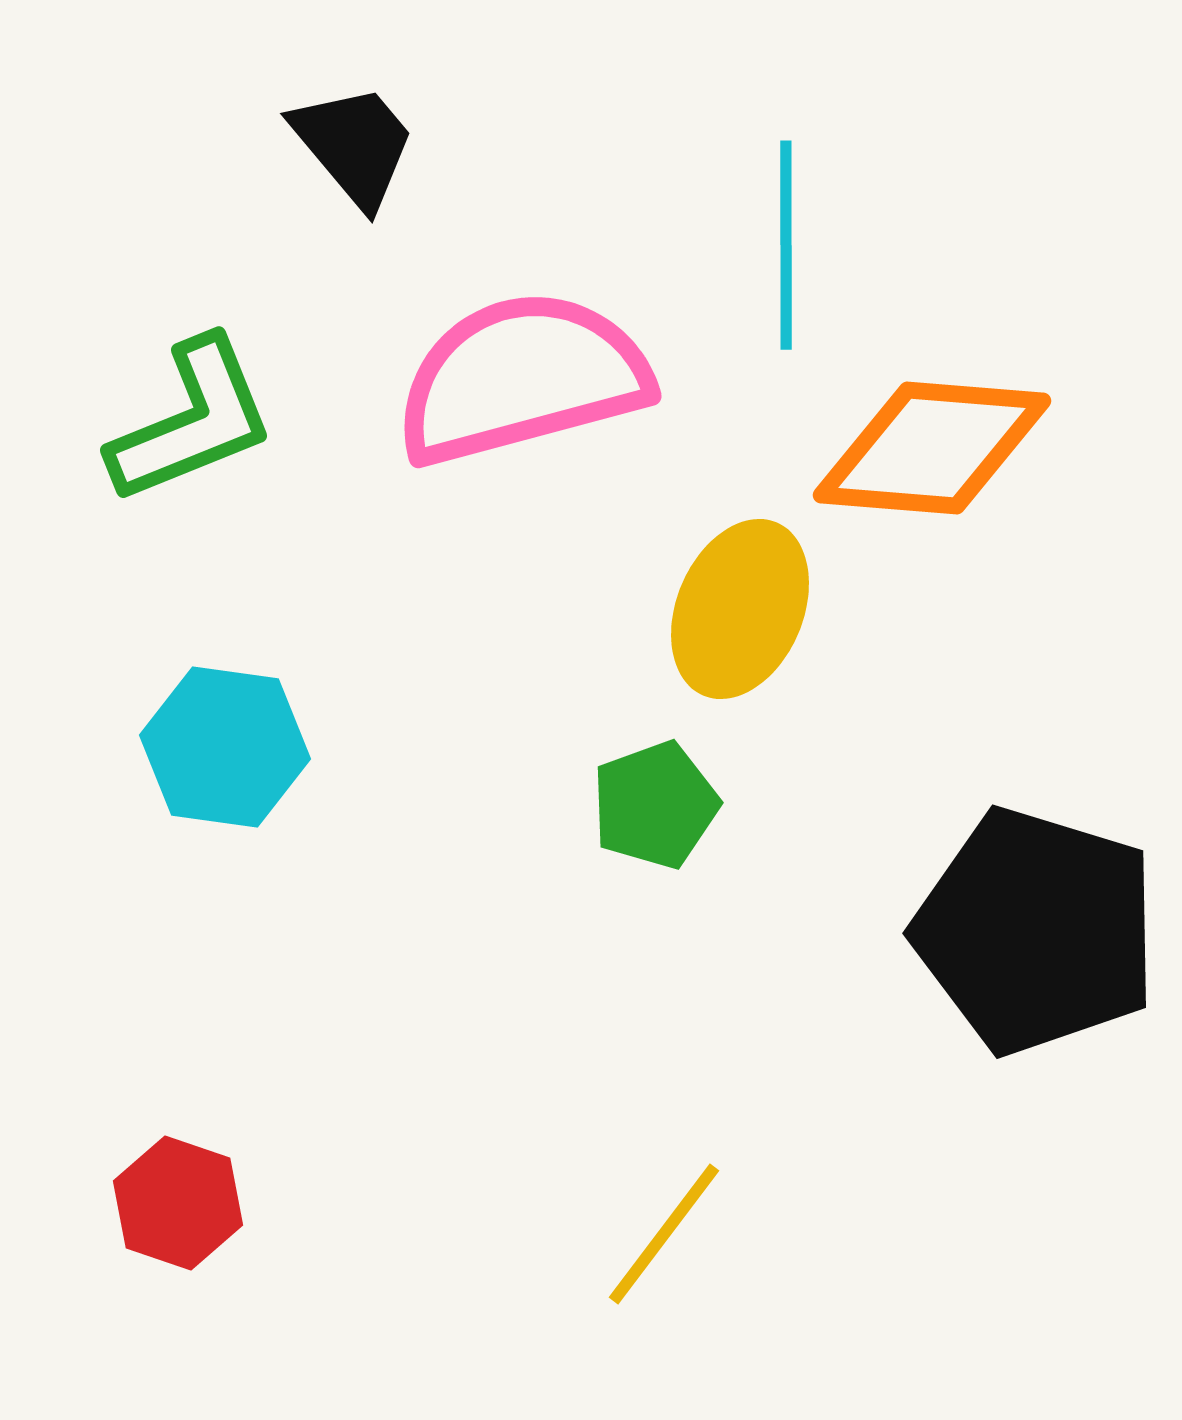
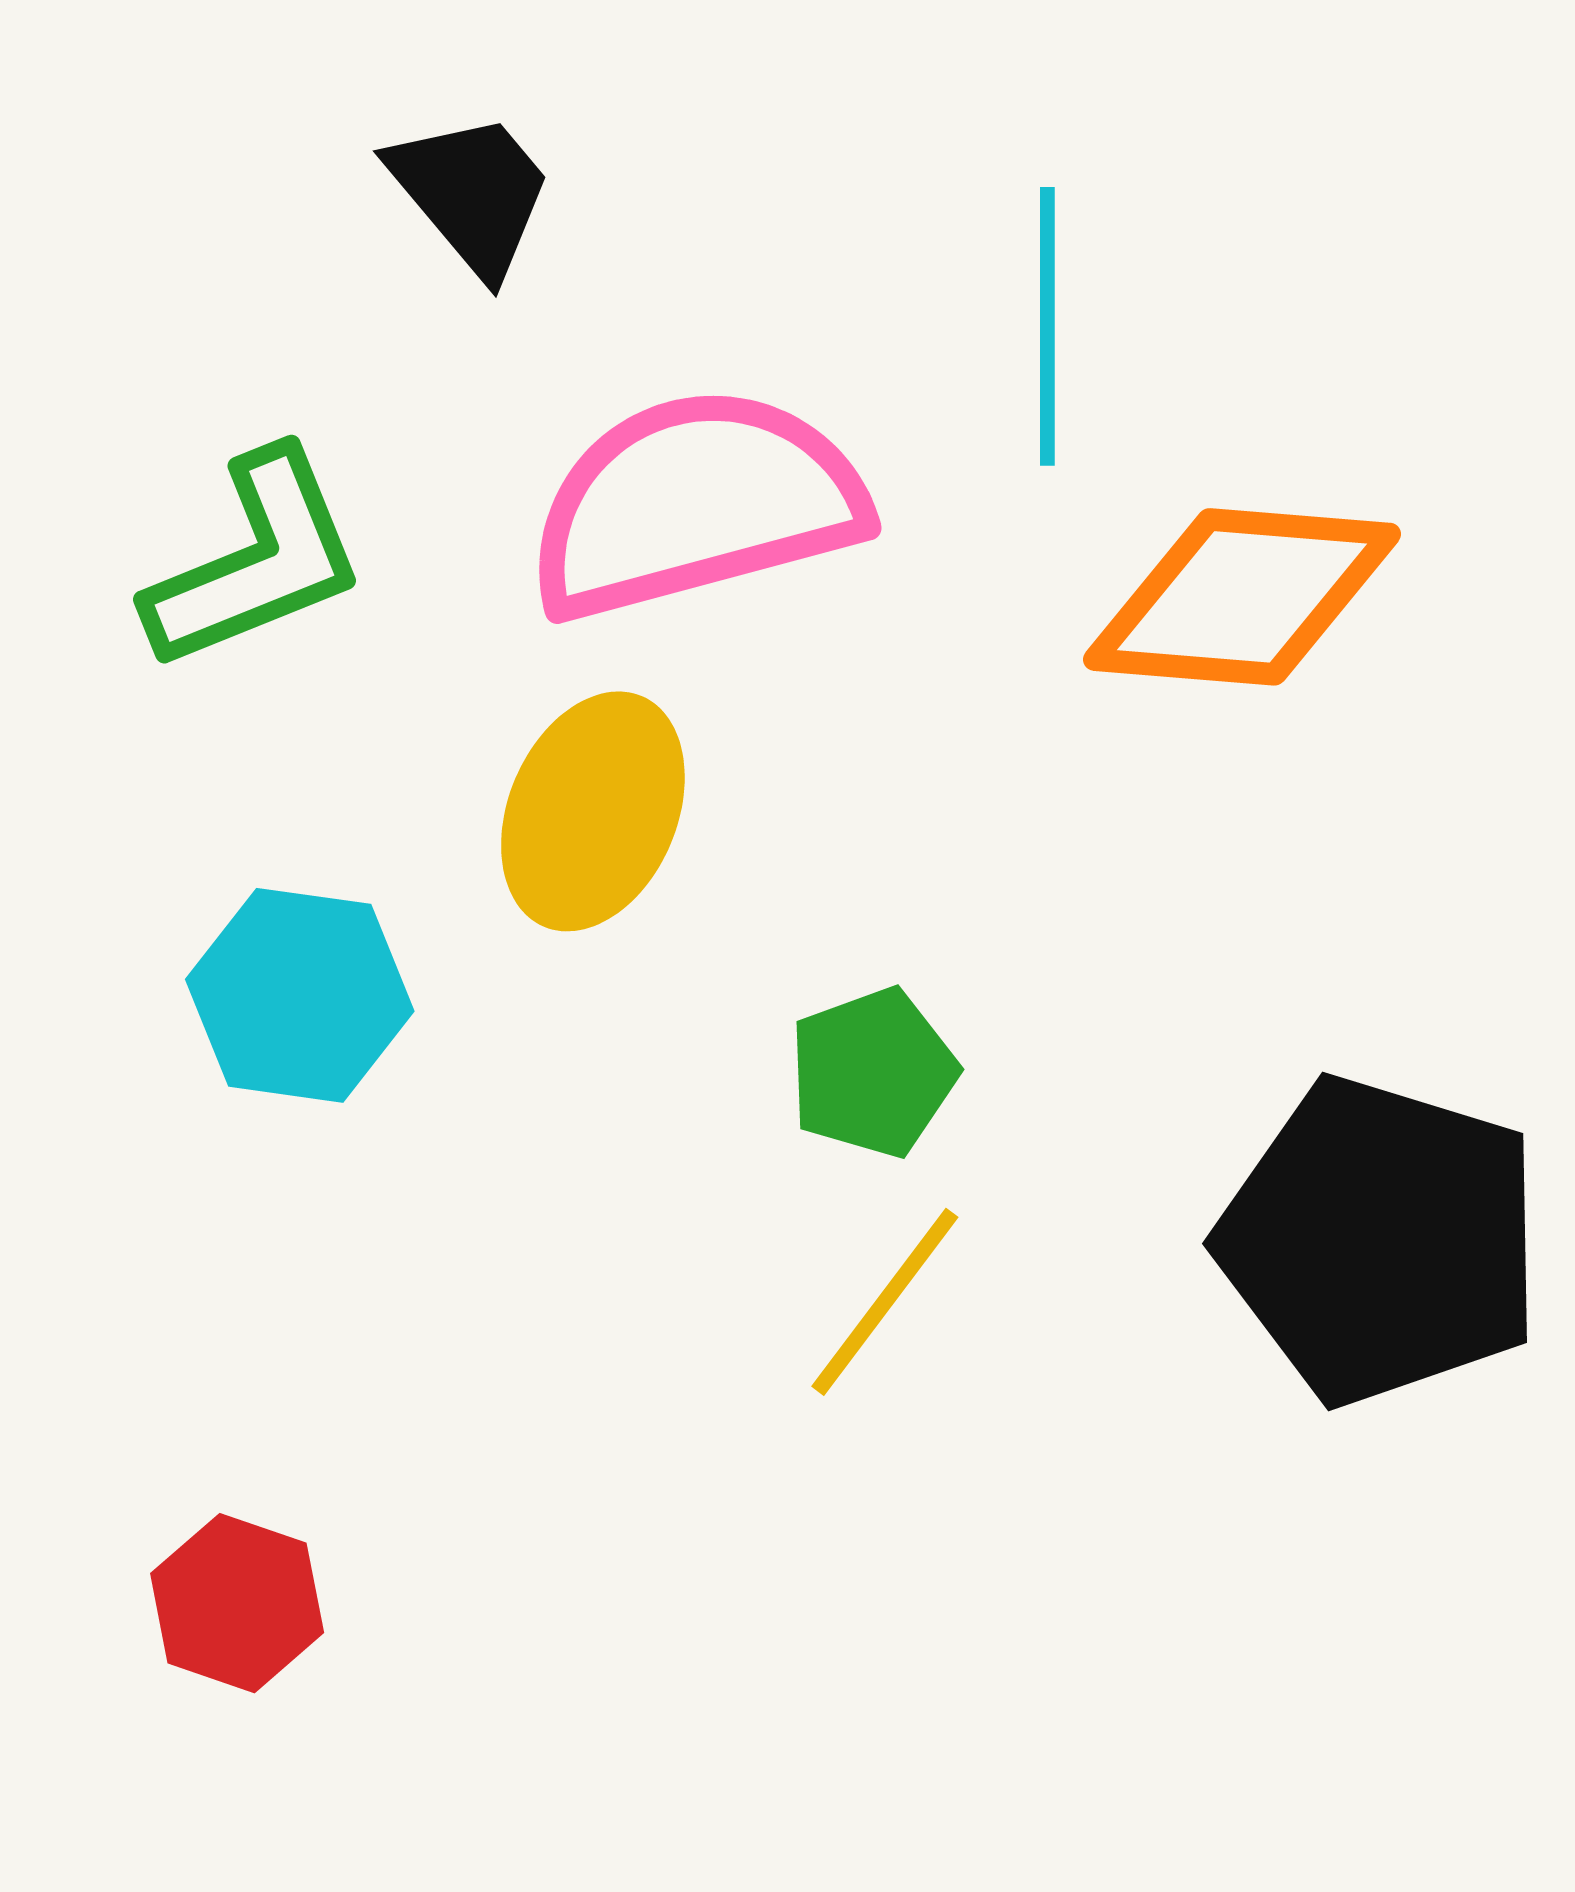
yellow ellipse: (740, 609) -> (593, 811), moved
yellow line: (664, 1234) -> (885, 1302), moved

